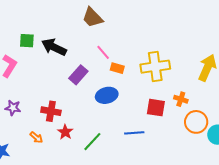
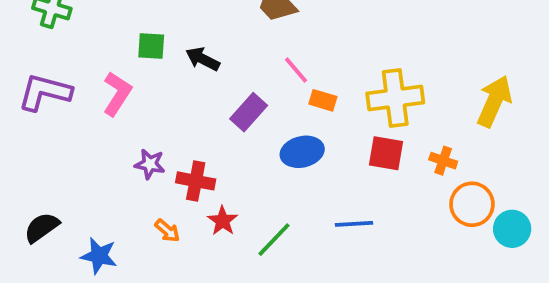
black arrow: (54, 47) -> (203, 59), size x0.7
purple star: (13, 108) -> (150, 164), moved
red square: (156, 108) -> (386, 153), moved

